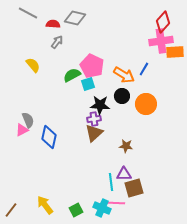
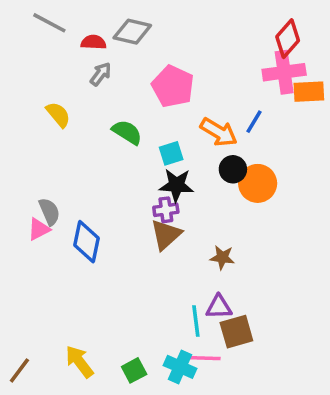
pink pentagon: (92, 66) -> (173, 86), moved
green semicircle: (72, 75) -> (127, 132), turned 60
cyan square: (88, 84) -> (171, 153), moved
black circle: (122, 96) -> (233, 169), moved

